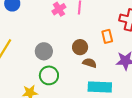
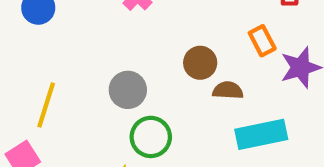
orange rectangle: (107, 36) -> (262, 41), moved

